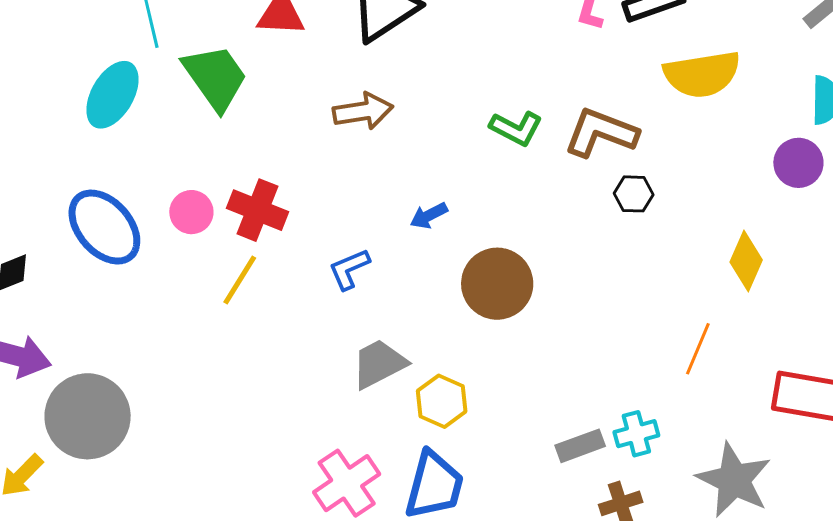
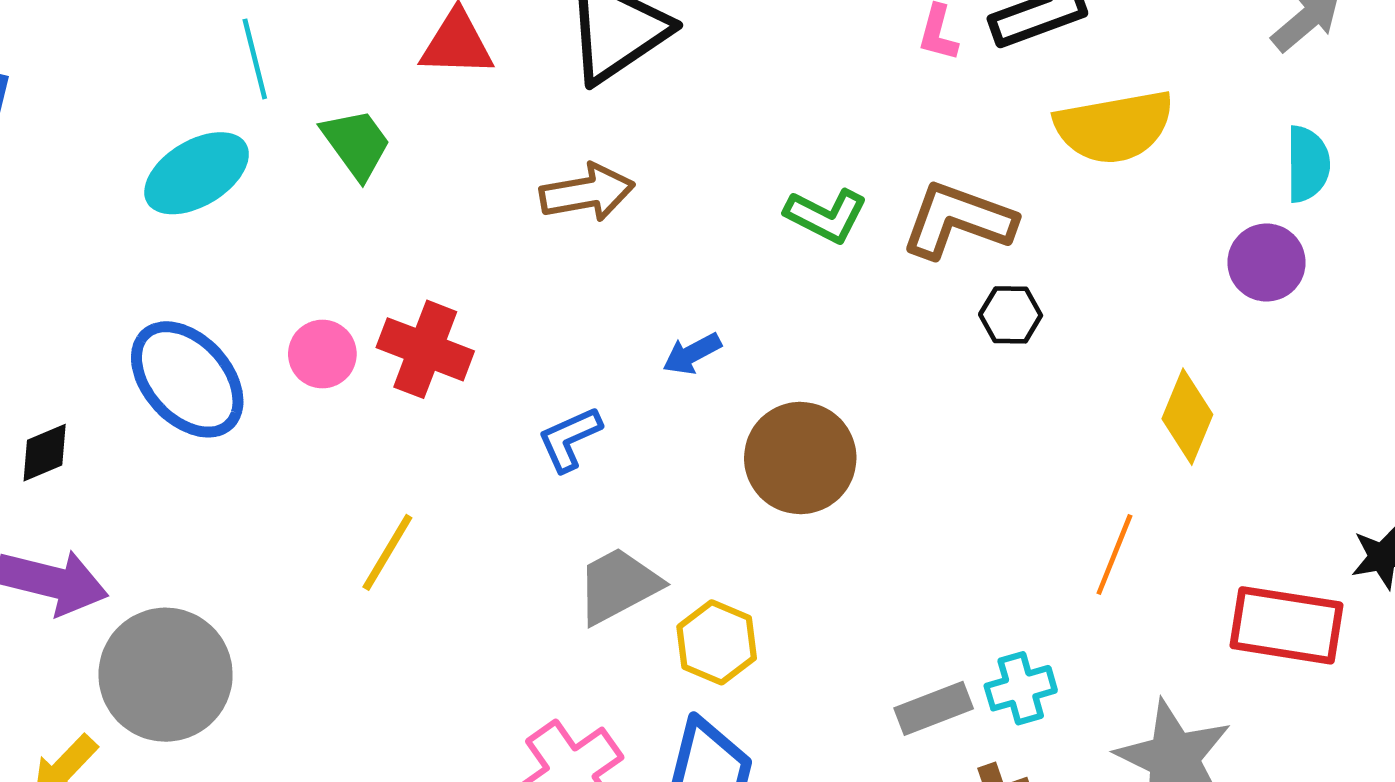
green trapezoid: (215, 77) -> (356, 144), size x0.7
cyan ellipse: (112, 95) -> (197, 173), turned 30
yellow line: (240, 280) -> (387, 552), moved

